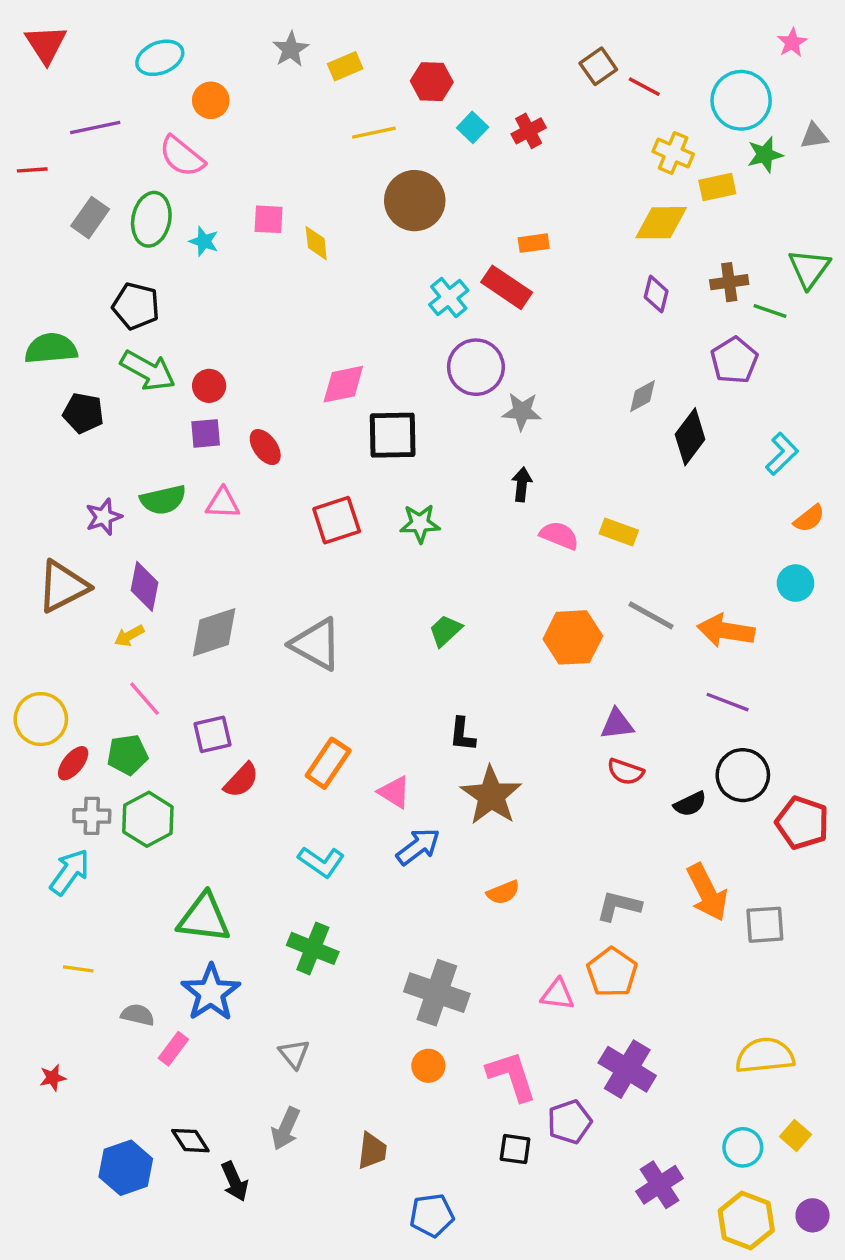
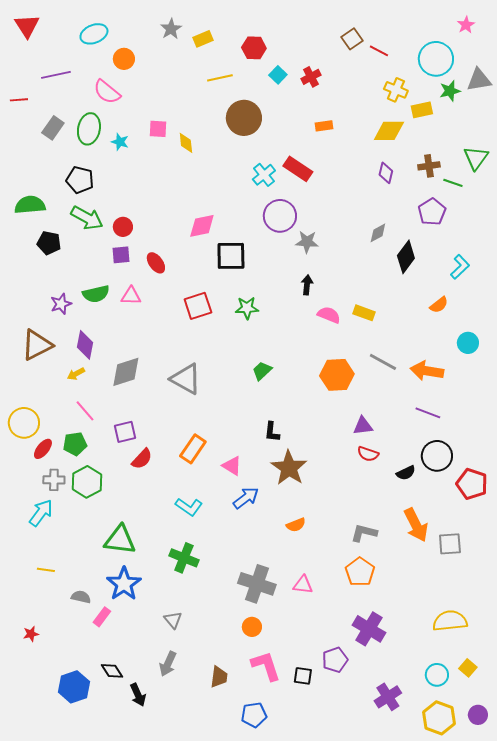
gray triangle: (814, 136) -> (479, 80), size x1.5
orange rectangle: (534, 243) -> (324, 126), moved
orange semicircle: (809, 518) -> (439, 305), moved
pink triangle: (558, 994) -> (303, 585), moved
pink L-shape: (512, 1076) -> (266, 666), moved

